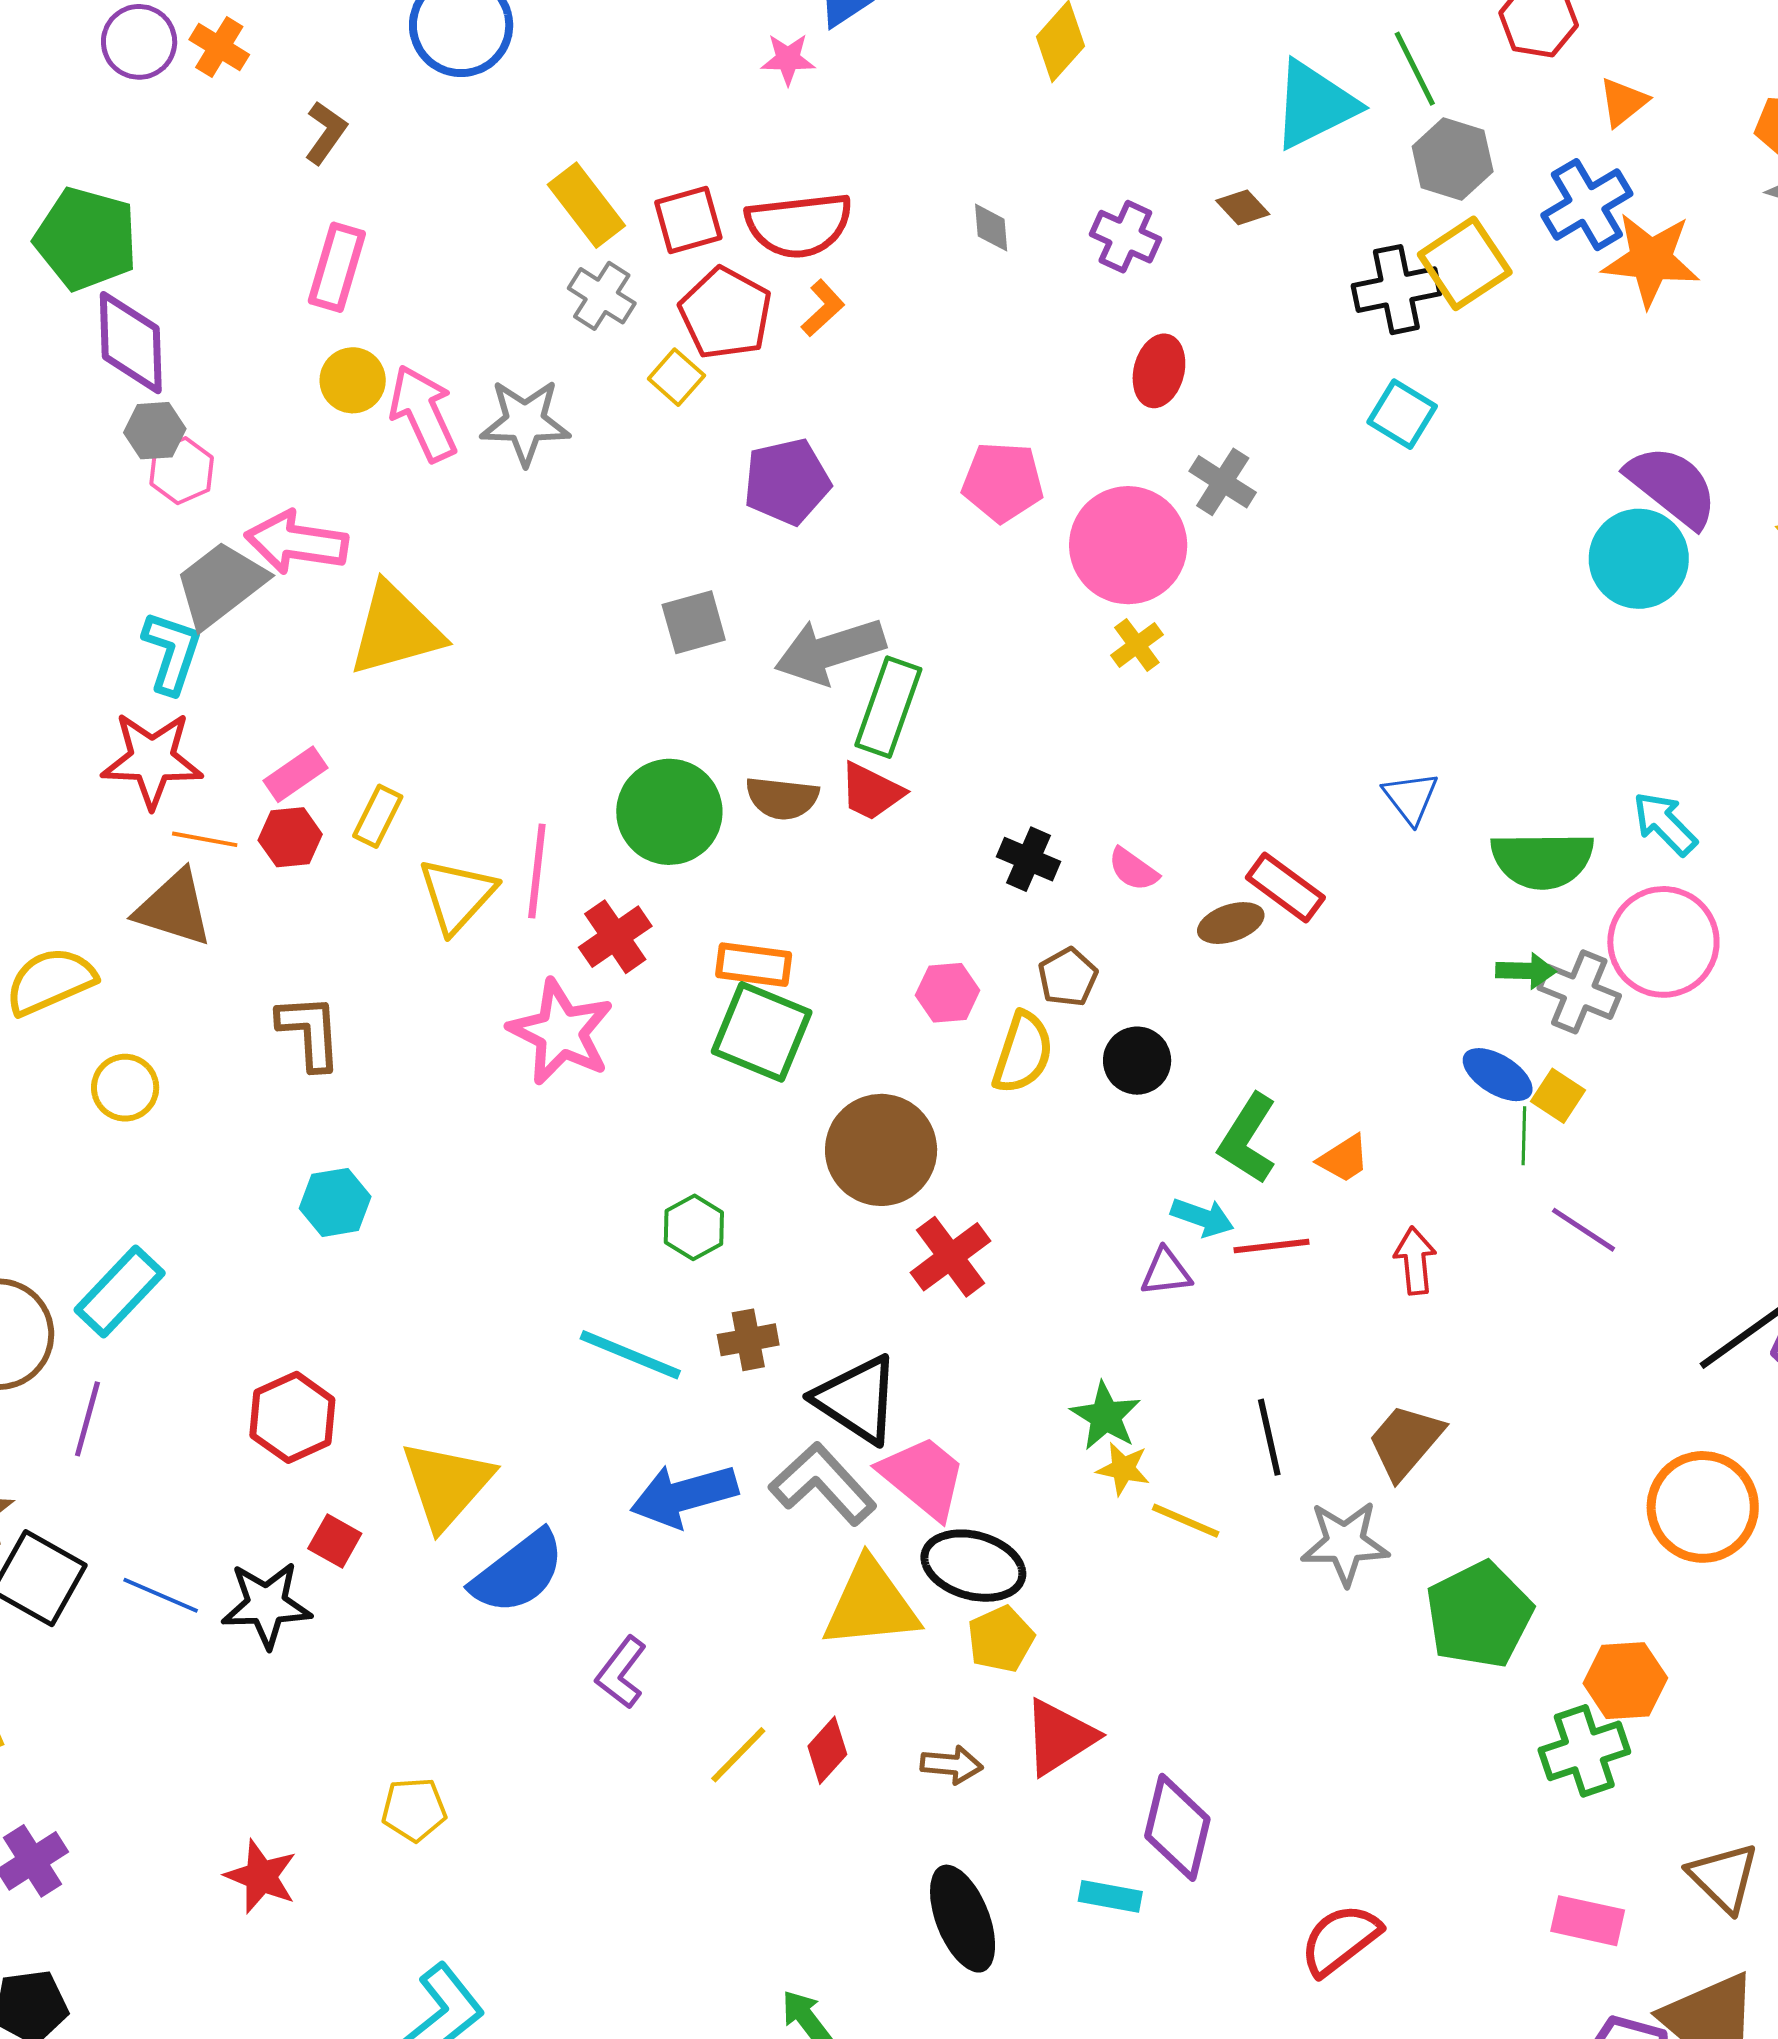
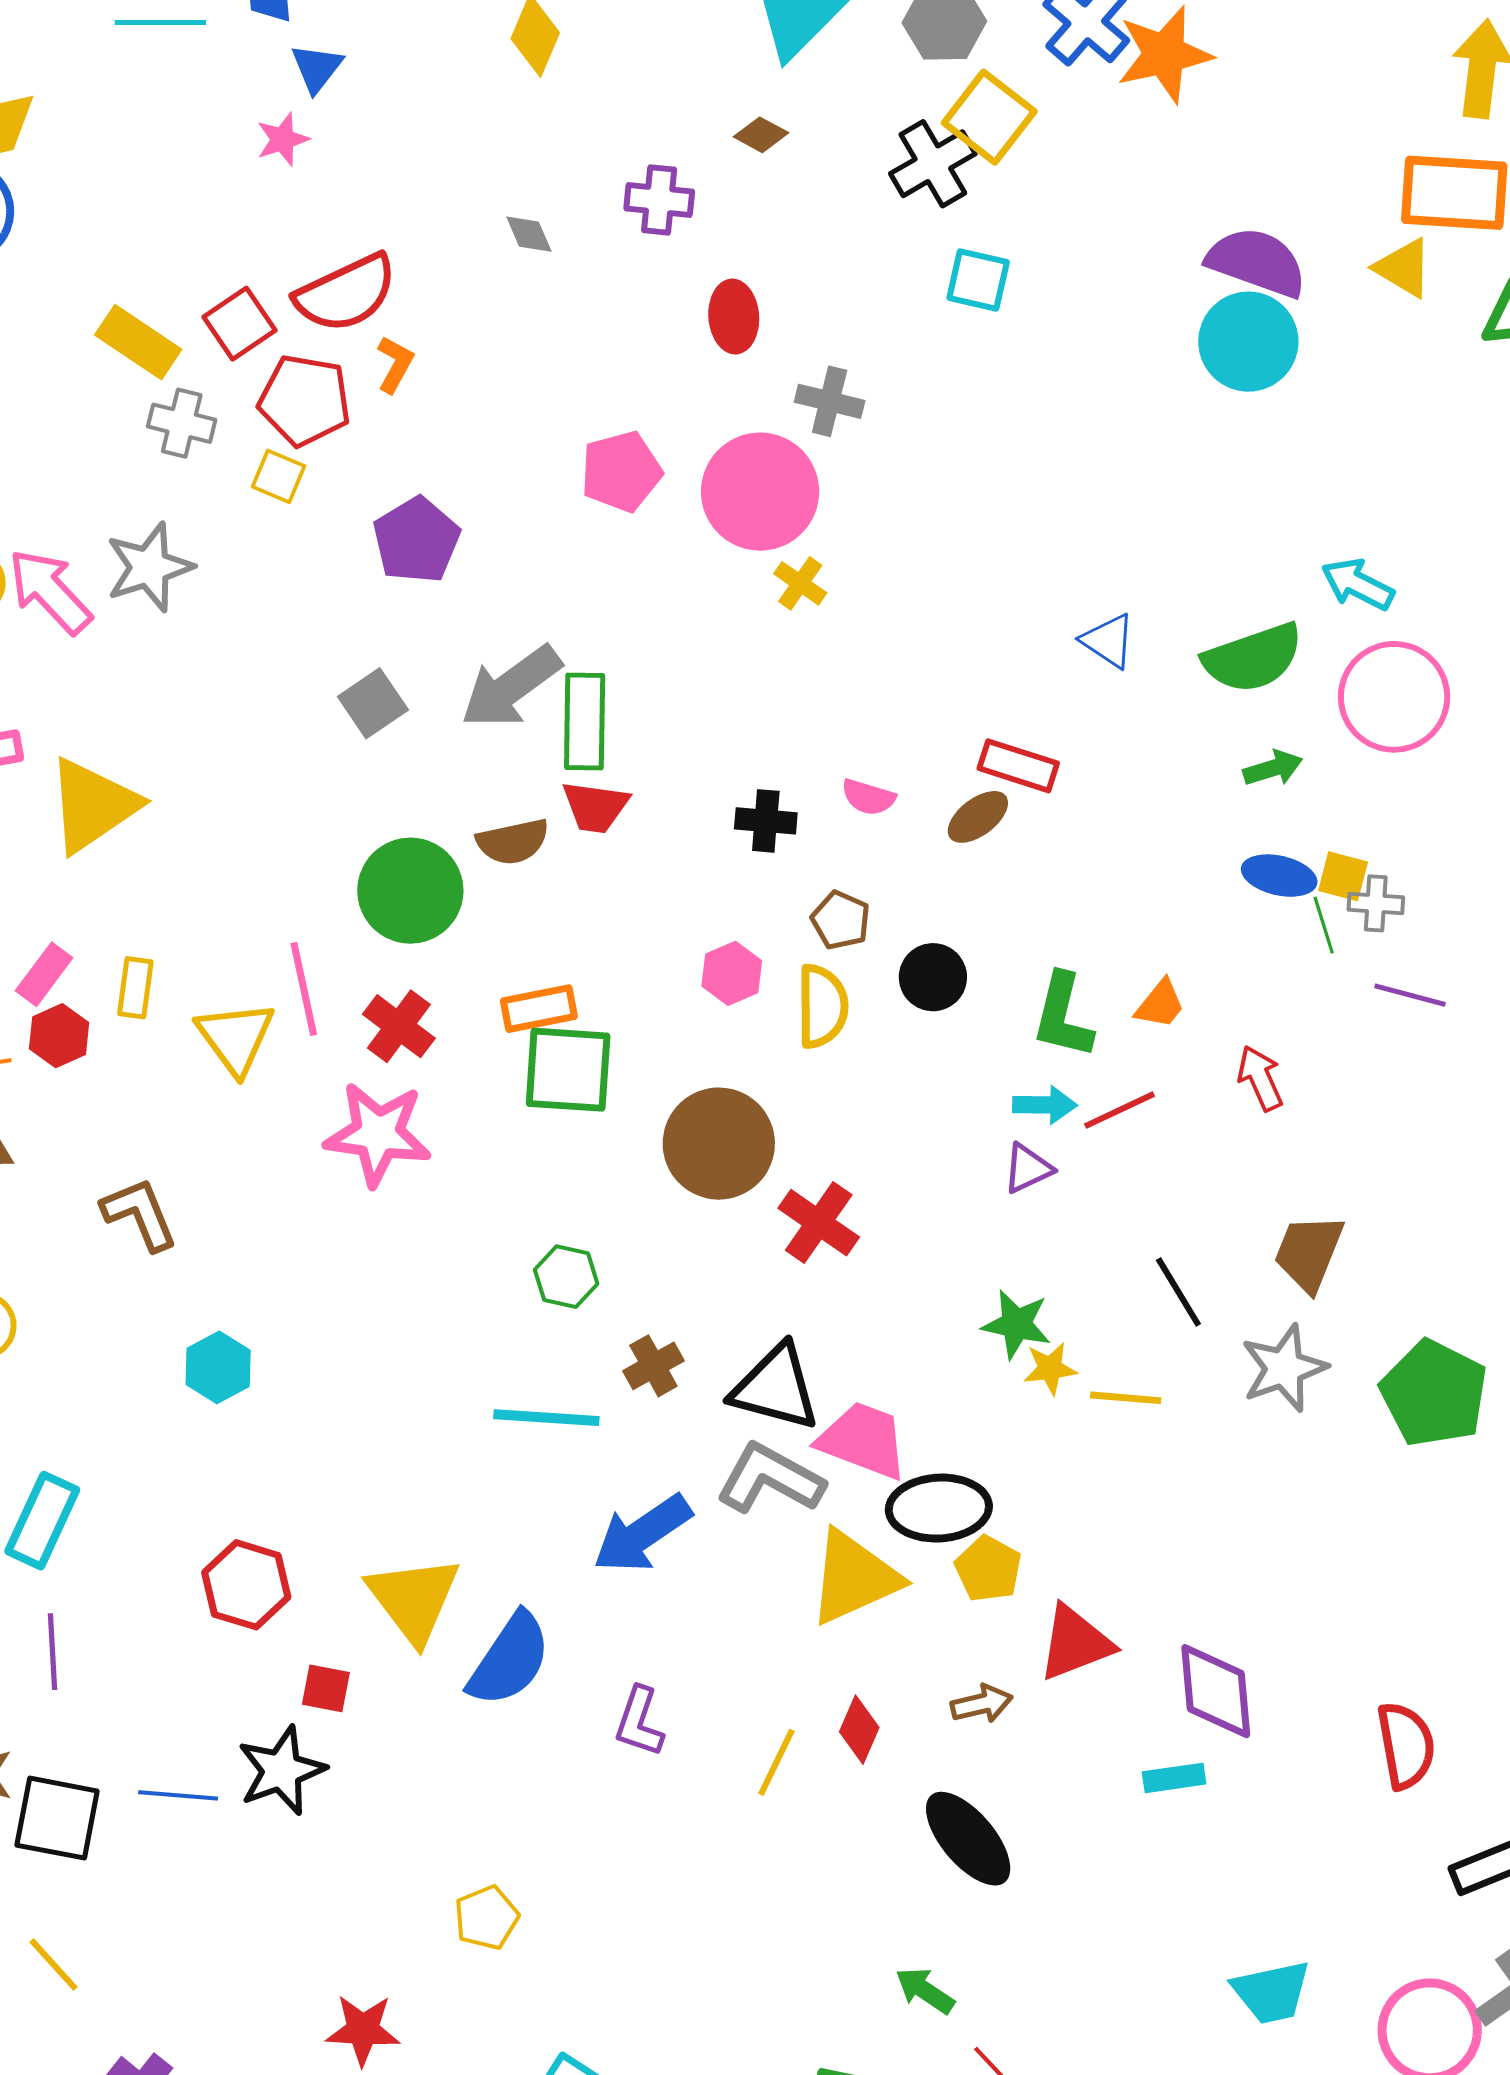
gray cross: (1579, 992) -> (1376, 903), moved, size x0.7
red triangle: (1060, 1737) -> (1075, 1643), turned 30
black ellipse: (963, 1919) -> (968, 1839), moved
red semicircle: (1340, 1940) -> (1406, 1745), turned 136

